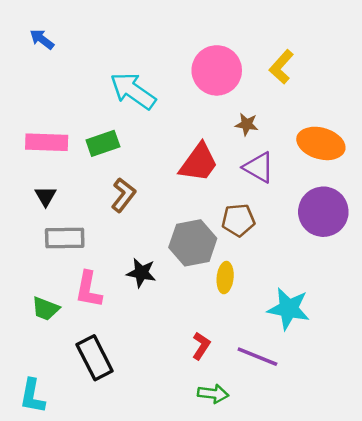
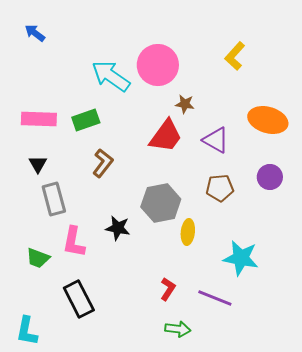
pink circle: (217, 70) -> (158, 65), moved
brown star: (247, 124) -> (185, 104), moved
purple circle: (323, 212) -> (270, 177), size x0.6
brown pentagon: (238, 220) -> (220, 188), moved
gray rectangle: (65, 238) -> (54, 199), turned 76

